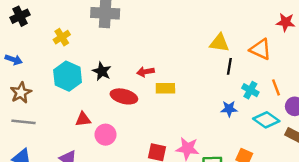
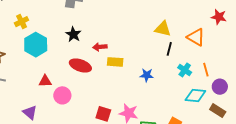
yellow cross: (62, 37) -> (22, 22), moved
black star: (102, 71) -> (73, 34), moved
blue star: (229, 109) -> (147, 75), moved
cyan diamond: (266, 120) -> (195, 96), turned -35

